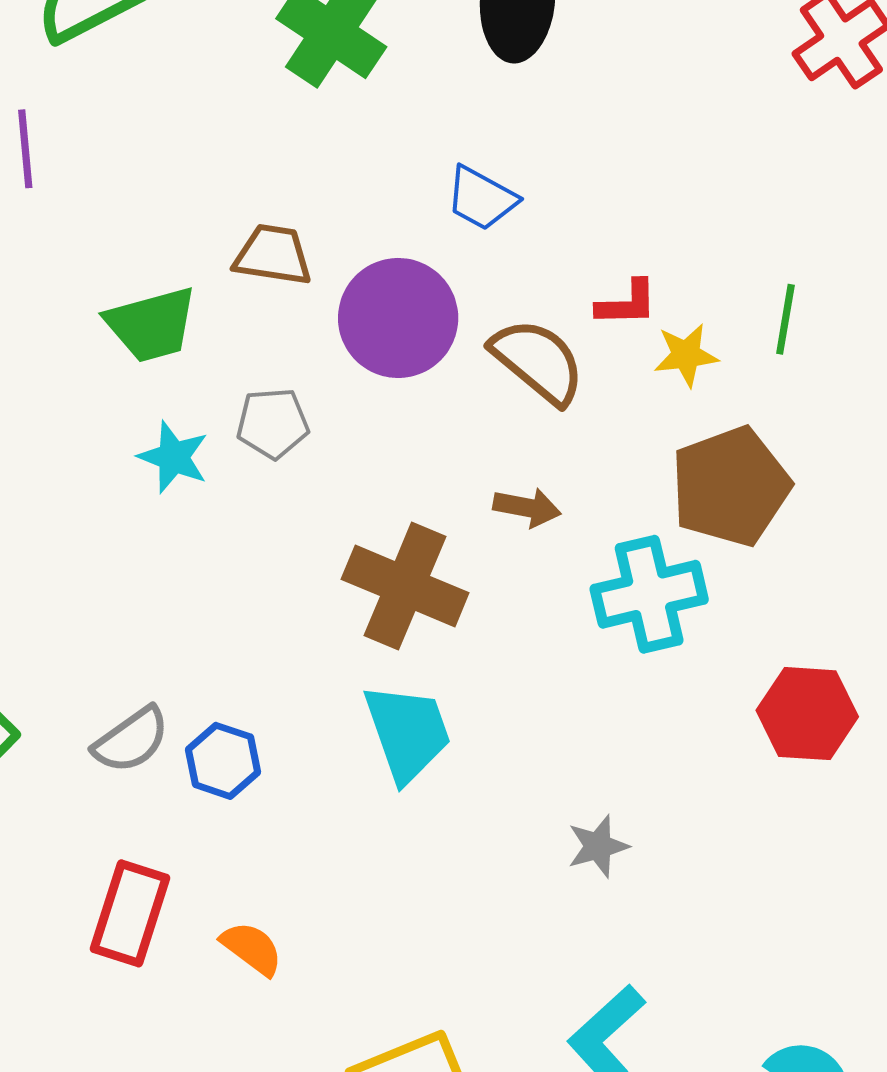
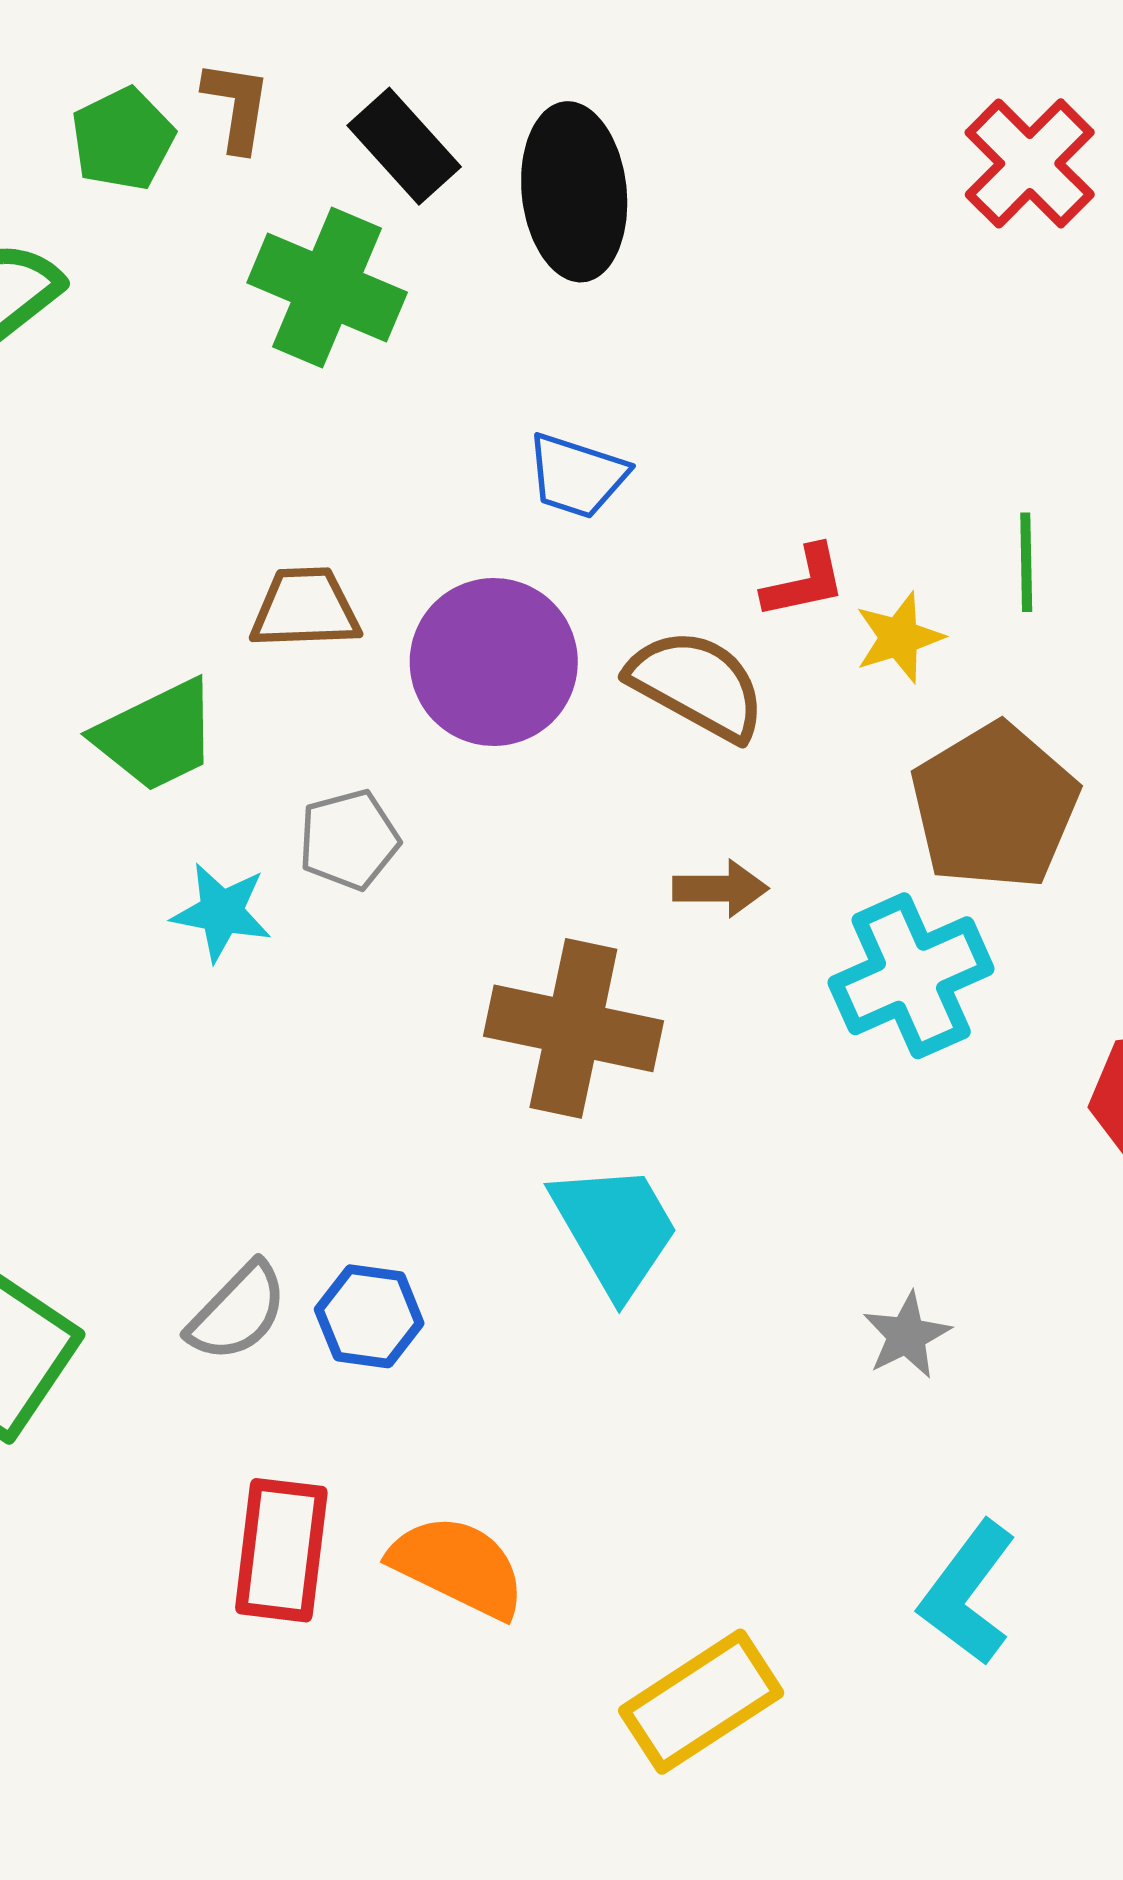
orange semicircle: (252, 948) -> (458, 1566), size x1.5

